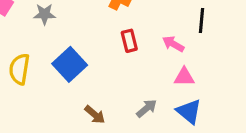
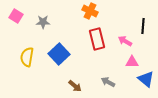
red rectangle: (129, 41) -> (97, 39), size x1.5
gray arrow: (147, 108) -> (108, 82), turned -112
blue triangle: (189, 111) -> (146, 79), moved

